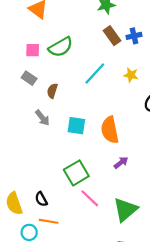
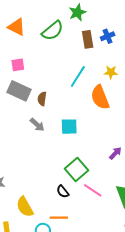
brown rectangle: (112, 36) -> (88, 39), turned 36
green semicircle: (61, 47) -> (53, 31), moved
gray rectangle: (29, 78) -> (19, 91), size x1.6
orange semicircle: (110, 130) -> (100, 97), moved
black semicircle: (41, 199) -> (63, 192), moved

